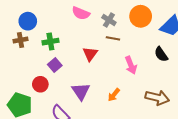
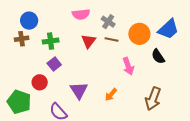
pink semicircle: (81, 13) -> (81, 14), turned -30
orange circle: (141, 16) -> (139, 34), moved
red triangle: (90, 54) -> (89, 41), moved
brown arrow: (157, 98) -> (153, 99), turned 95

